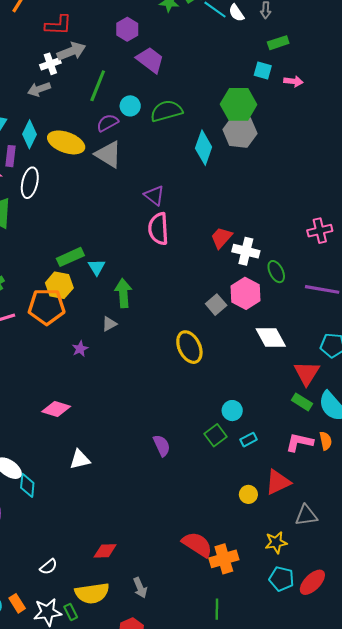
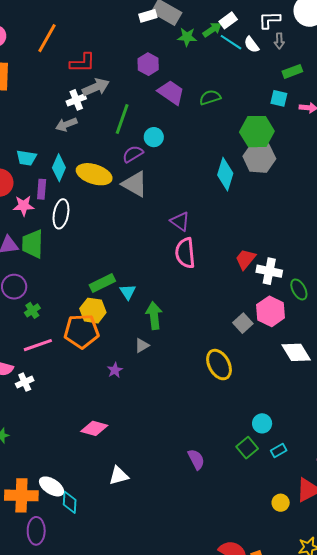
green semicircle: (166, 111) -> (210, 97), moved, size x0.7

